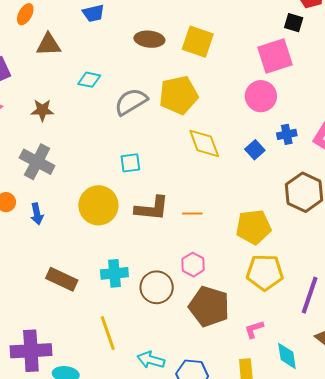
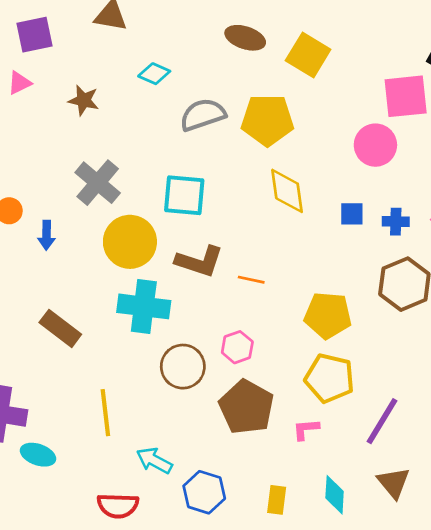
blue cross: (287, 134) -> (396, 222), moved
blue square: (255, 150) -> (352, 214), turned 30
gray cross: (37, 162) -> (98, 183), moved
cyan square: (130, 163) -> (184, 195), size x1.6
cyan cross: (114, 273) -> (144, 306), moved, size x1.4
pink L-shape: (254, 329) -> (306, 429), moved

